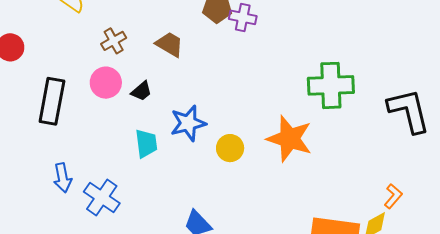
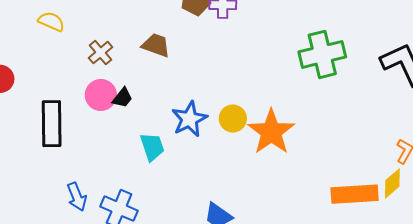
black trapezoid: (141, 91) -> (122, 98), moved
orange star: (290, 139) -> (271, 132), moved, turned 30
yellow circle: (230, 148) -> (233, 119), moved

